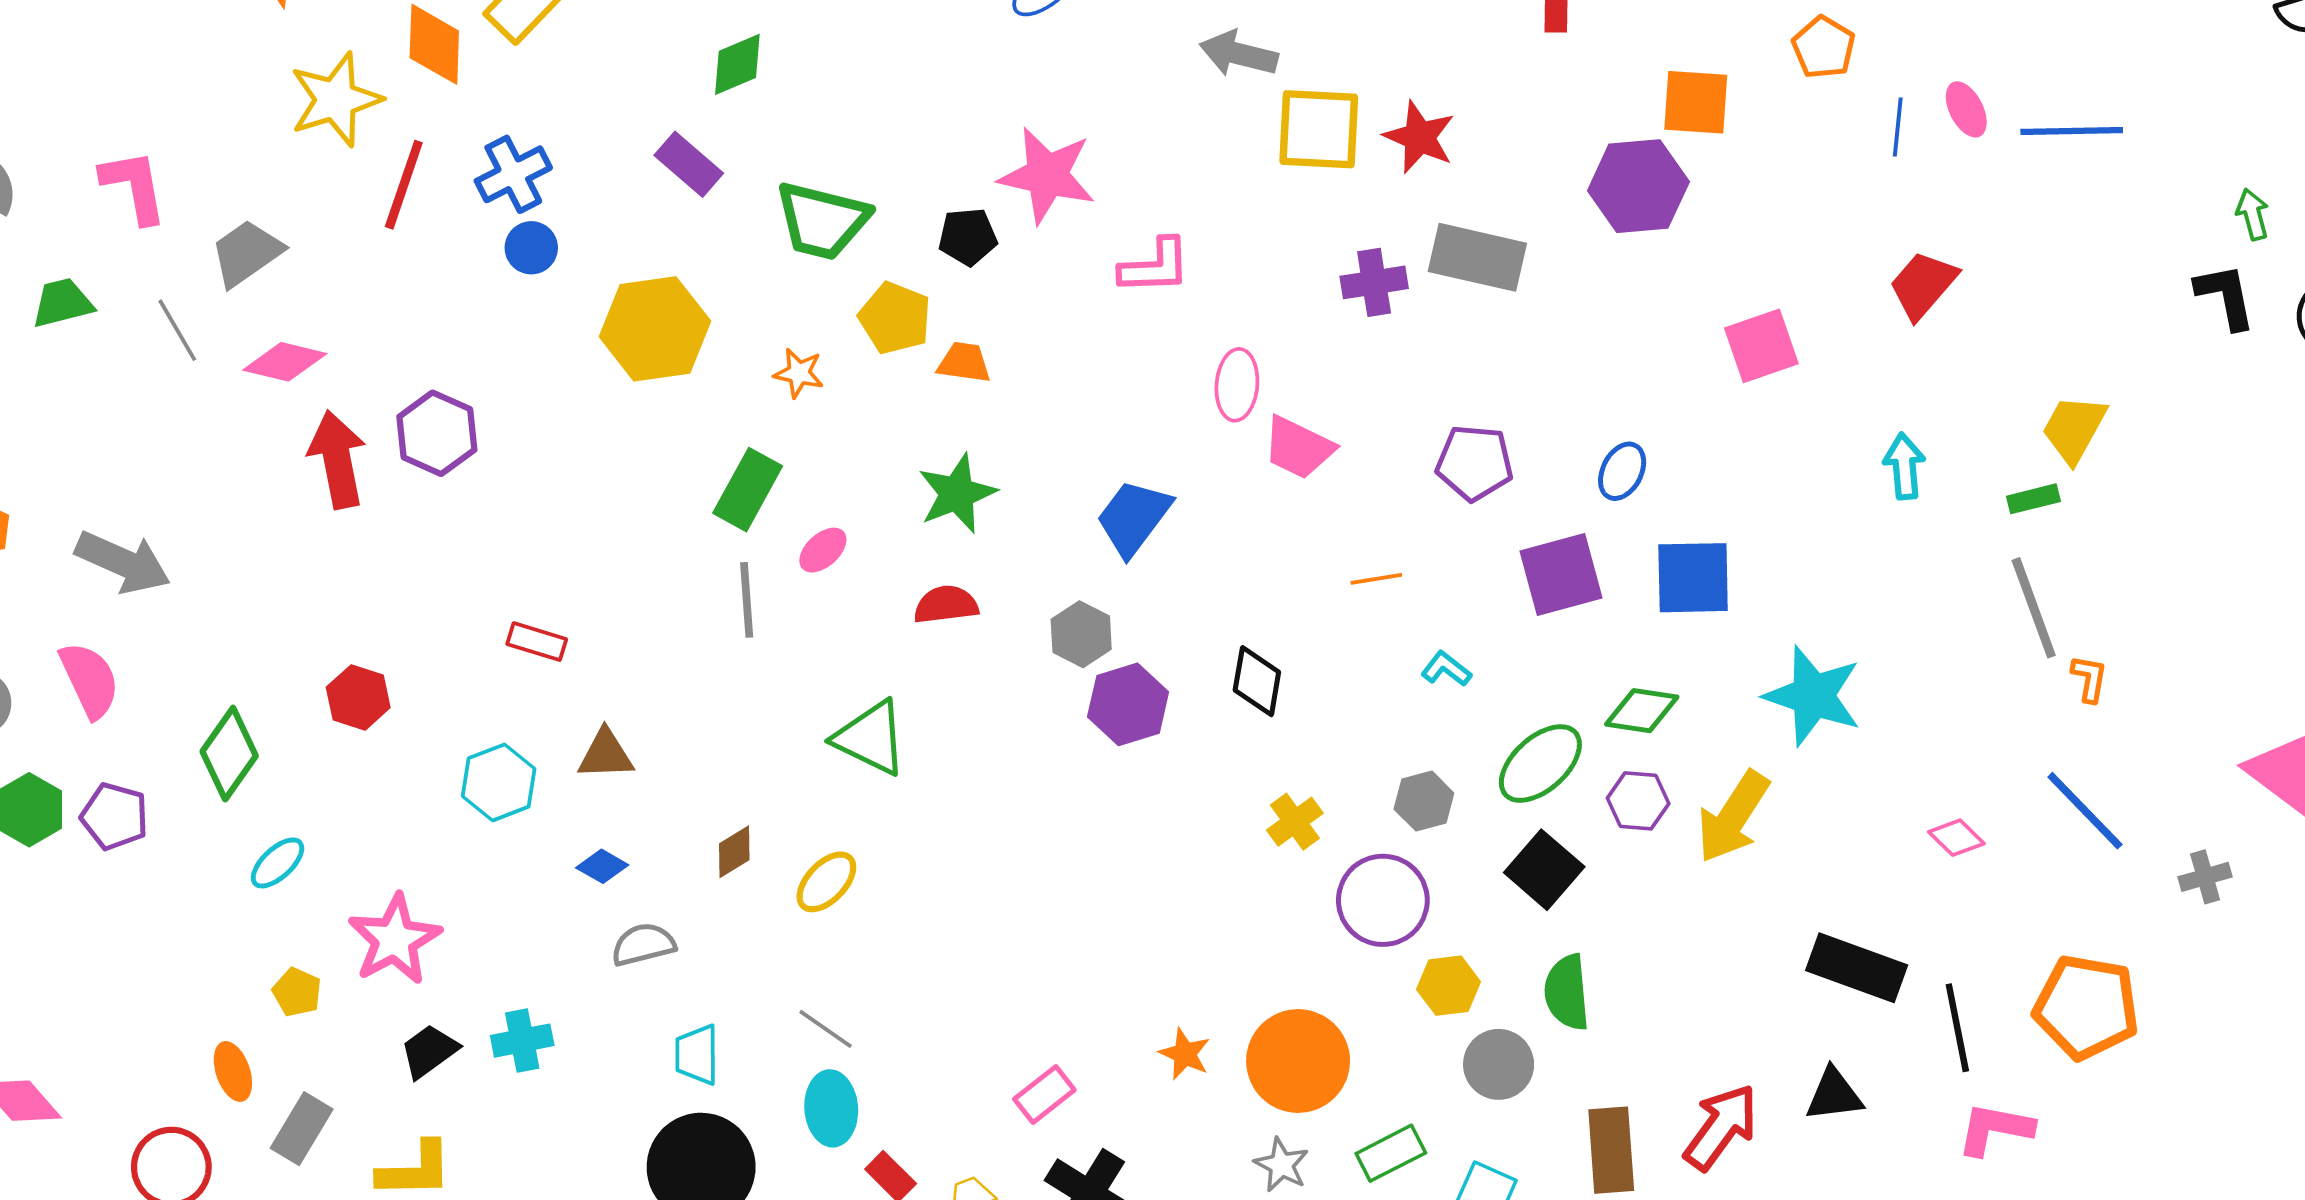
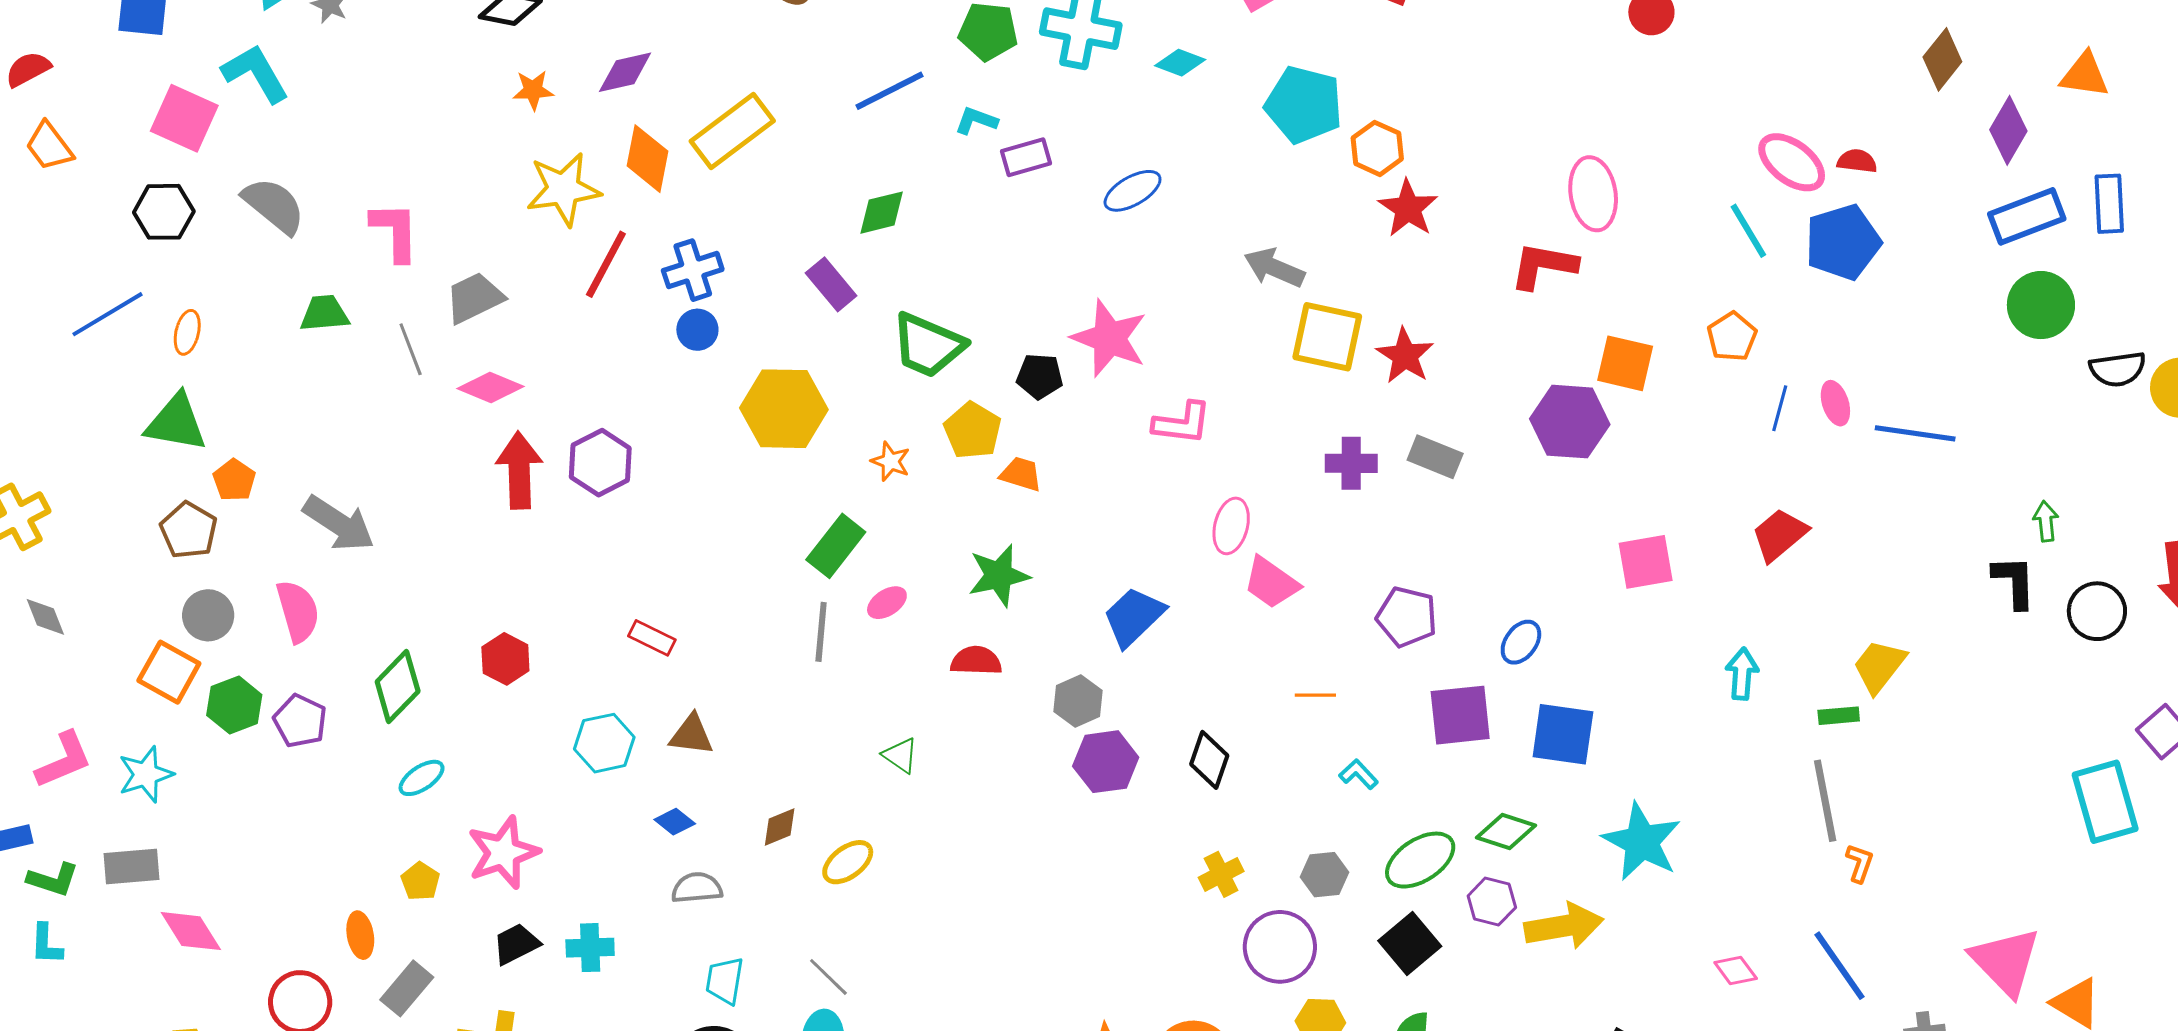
gray rectangle: (1477, 257) -> (1435, 457), size x0.7
green triangle: (871, 738) -> (900, 755), size x0.6
yellow arrow: (1733, 817) -> (1564, 926), turned -142

